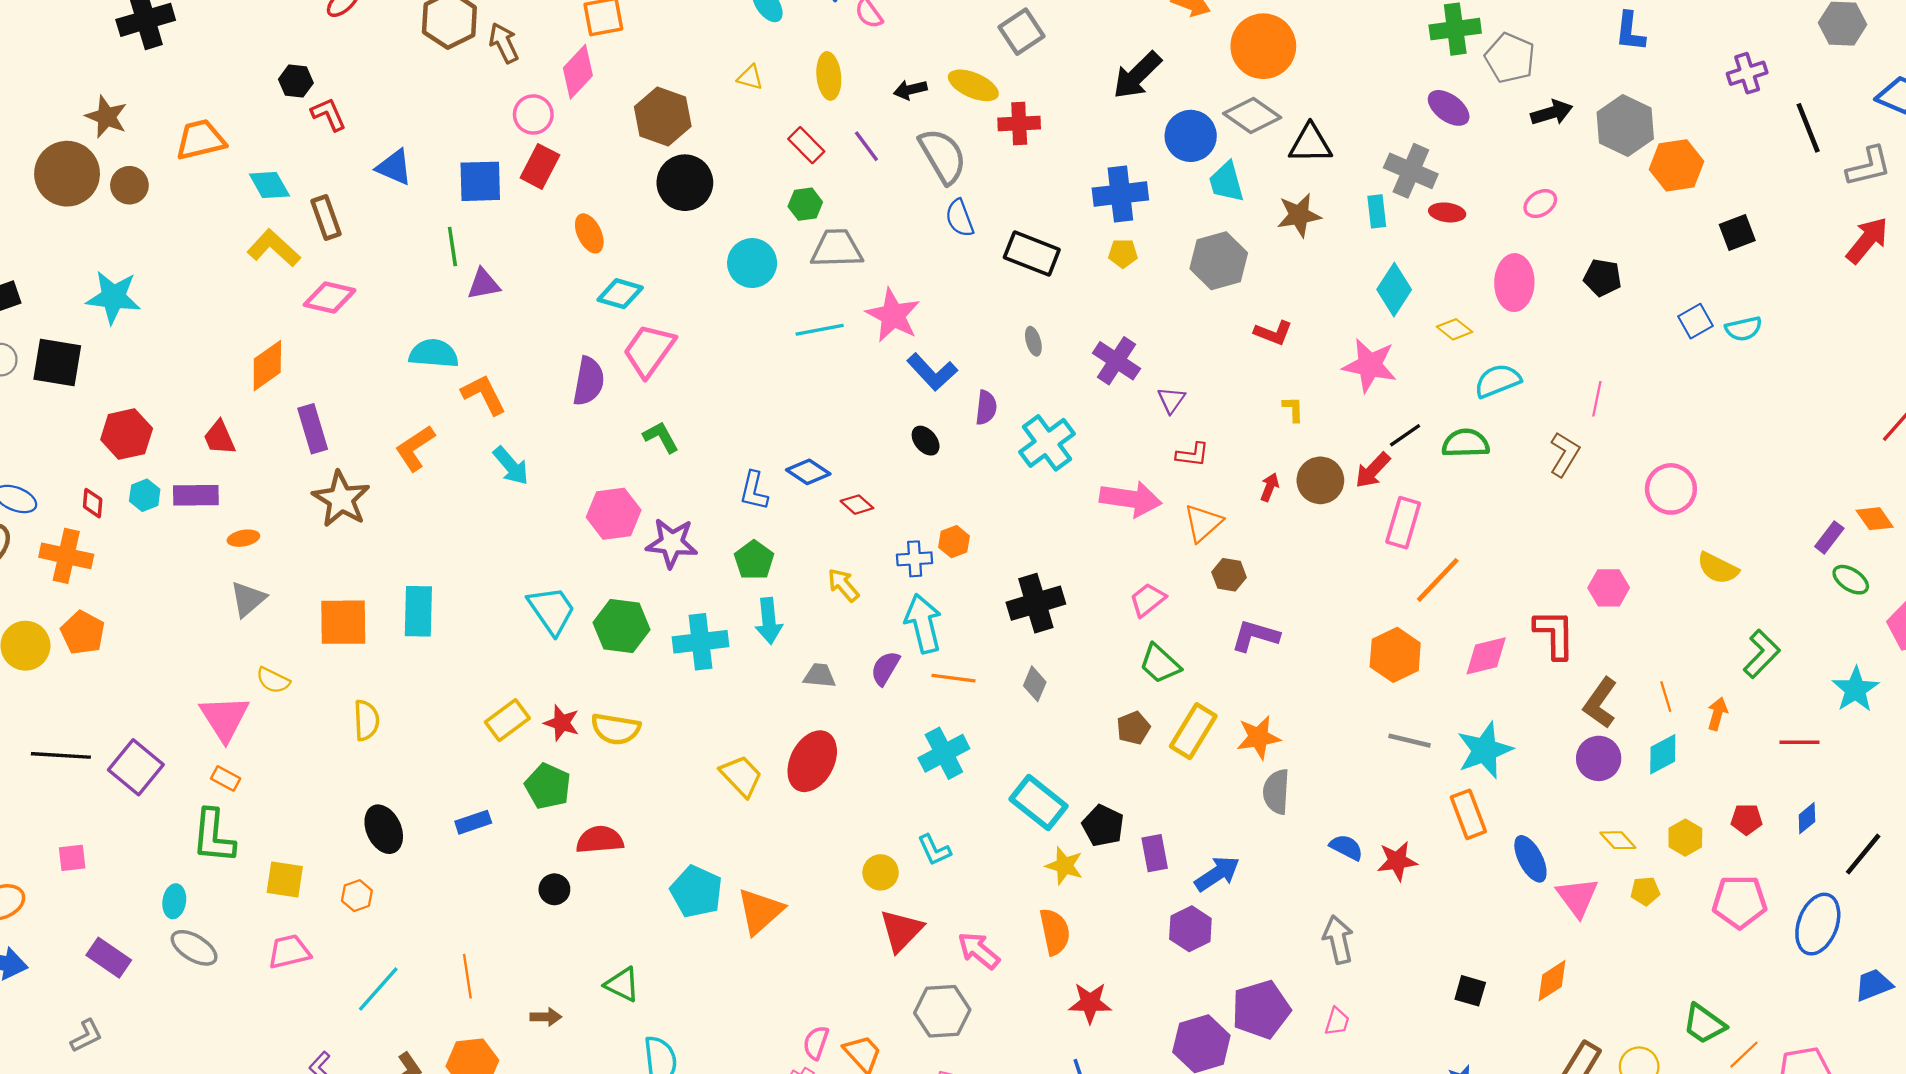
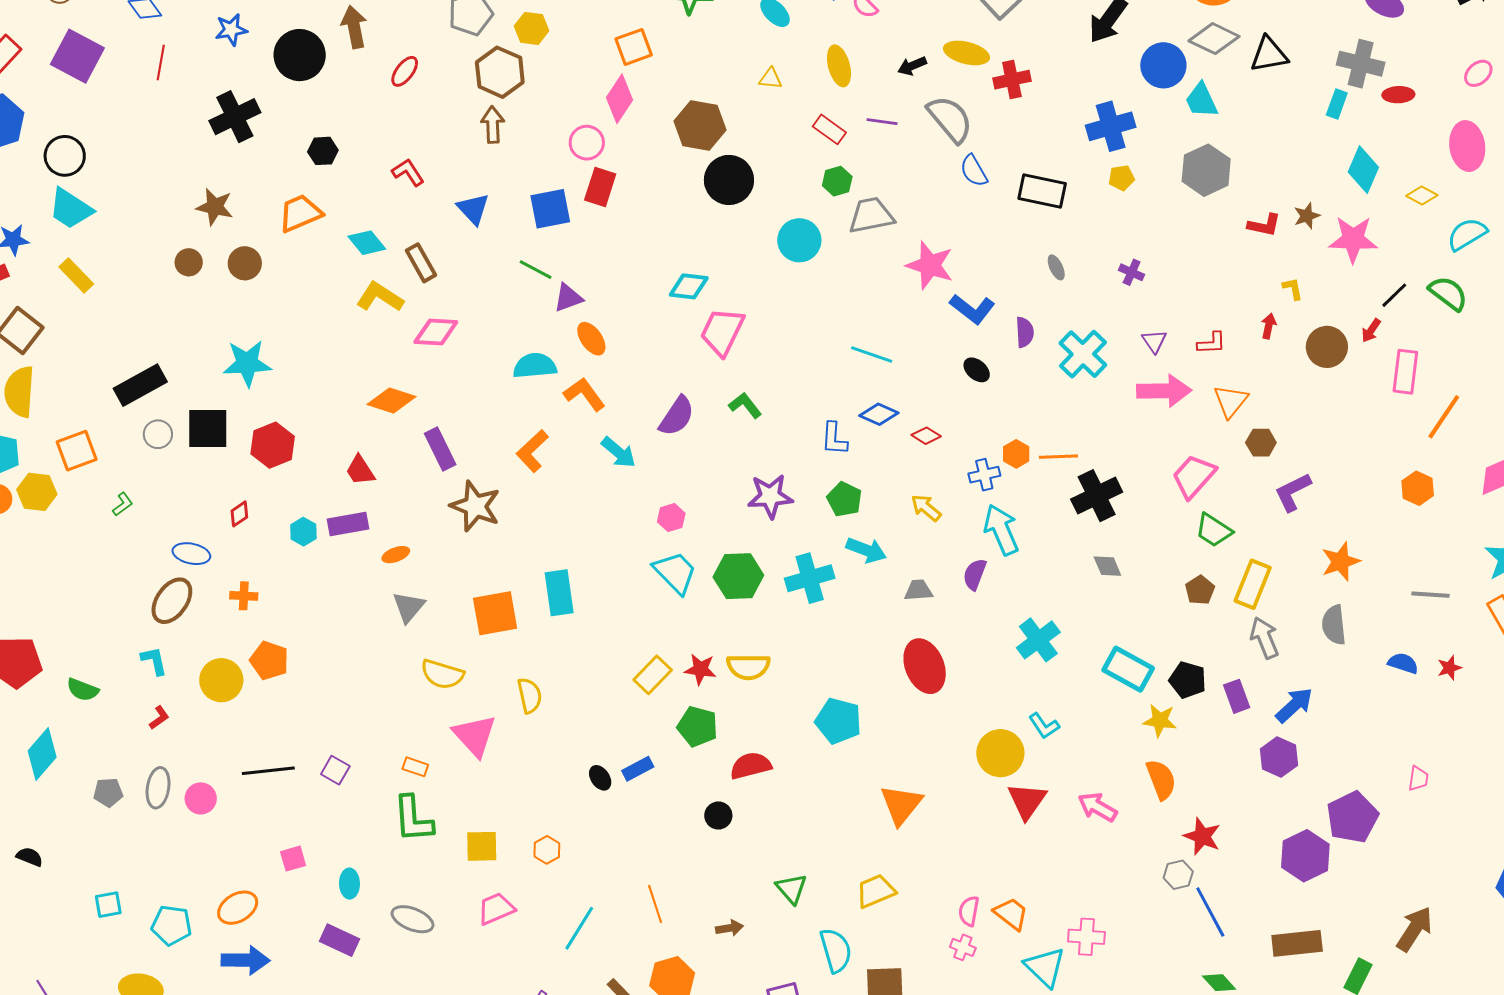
brown arrow: (504, 43) -> (493, 125), moved, turned 33
black hexagon: (296, 81) -> (323, 151), moved
purple line: (866, 146) -> (882, 122), turned -36
blue triangle: (394, 167) -> (473, 209), turned 33
brown circle: (67, 174) -> (189, 262), size x0.5
cyan rectangle: (1377, 211) -> (1337, 104), turned 36
brown star: (1299, 215) -> (1307, 216), moved, size x0.7
orange ellipse: (589, 233) -> (591, 339), moved
green line: (452, 246) -> (536, 270), turned -44
cyan line: (820, 330) -> (872, 355), moved, turned 39
purple cross: (1117, 361) -> (1132, 272), size x0.6
orange diamond: (267, 366) -> (391, 401), turned 63
purple semicircle: (589, 381) -> (677, 416), moved, turned 33
purple triangle: (1171, 400) -> (1154, 341), moved
red hexagon: (127, 434) -> (273, 445), moved
green semicircle: (1466, 443) -> (1448, 293), turned 48
red arrow: (1373, 470) -> (1371, 330), size x0.7
red arrow: (1270, 487) -> (1269, 326), moved
red diamond: (93, 503) -> (239, 514), moved, turned 60
pink hexagon: (614, 514) -> (671, 518), moved, size x0.6
orange cross: (66, 556) -> (244, 596), size x0.6
pink trapezoid: (1148, 600) -> (1194, 476), size x1.4
cyan arrow: (769, 621) -> (866, 550), turned -54
purple L-shape: (1255, 636) -> (1293, 492), turned -33
orange hexagon: (1395, 655) -> (1418, 488), size x0.7
orange line: (954, 678) -> (1058, 457), moved
yellow semicircle: (273, 680) -> (442, 674), size x1.4
gray diamond: (1035, 684) -> (1107, 566), turned -36
pink triangle: (224, 718) -> (475, 736), moved
orange star: (1259, 737) -> (1341, 561), moved
gray line: (1409, 741) -> (1430, 595), moved
red ellipse: (812, 761) -> (925, 666), turned -40
purple square: (136, 767) -> (335, 770), size x0.6
yellow trapezoid: (741, 776) -> (876, 891), moved, turned -60
black ellipse: (384, 829) -> (600, 778), moved, size x0.6
red star: (1397, 861) -> (1449, 668), size x0.7
yellow circle: (881, 872) -> (1000, 753), size x1.5
cyan pentagon: (696, 892) -> (838, 721), moved
cyan ellipse: (174, 901) -> (349, 884), moved
gray arrow: (1338, 940) -> (1265, 638), moved
green triangle: (622, 984) -> (791, 889), turned 32
red star: (1090, 1003) -> (1202, 836), turned 30
gray hexagon: (942, 1011) -> (1178, 875), moved, size x0.6
pink trapezoid: (1337, 1021) -> (1418, 779), moved

